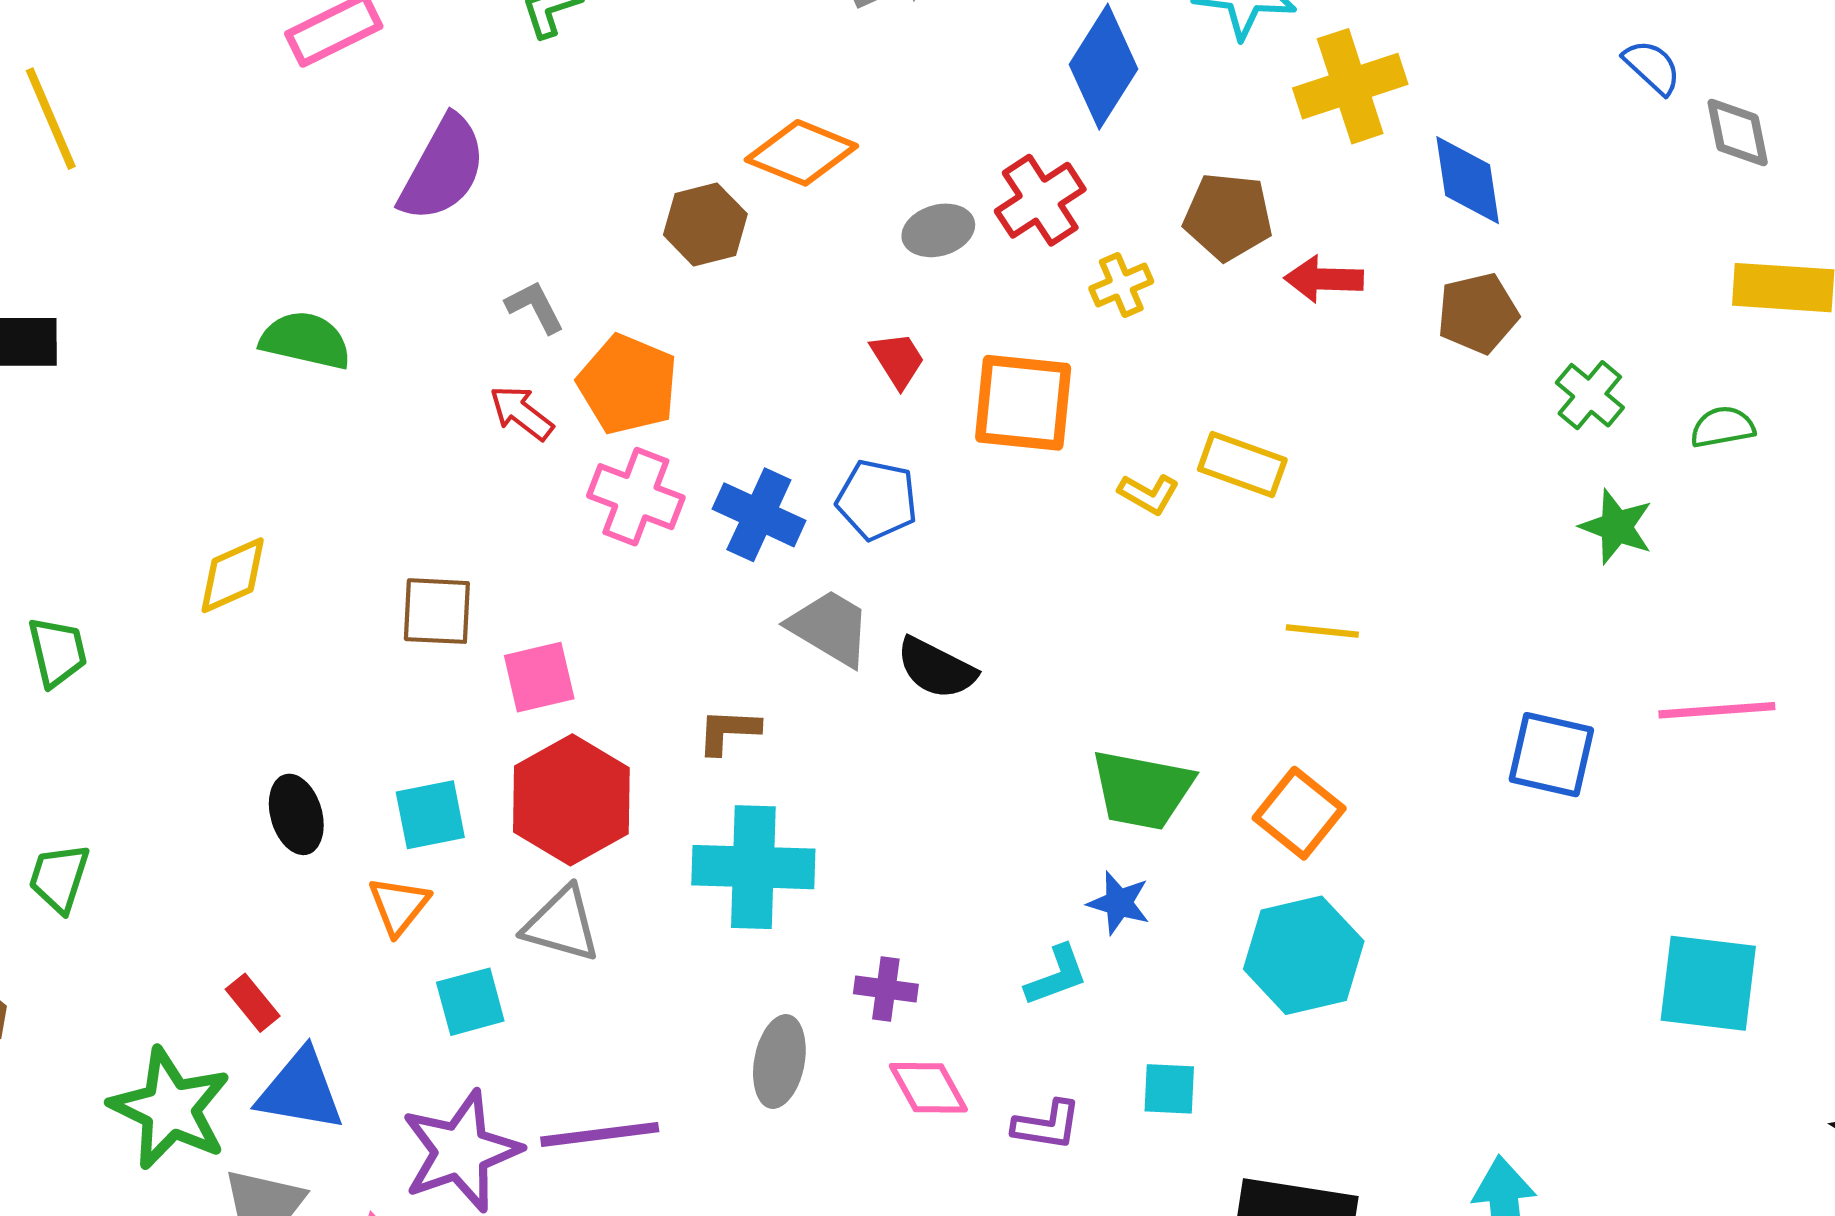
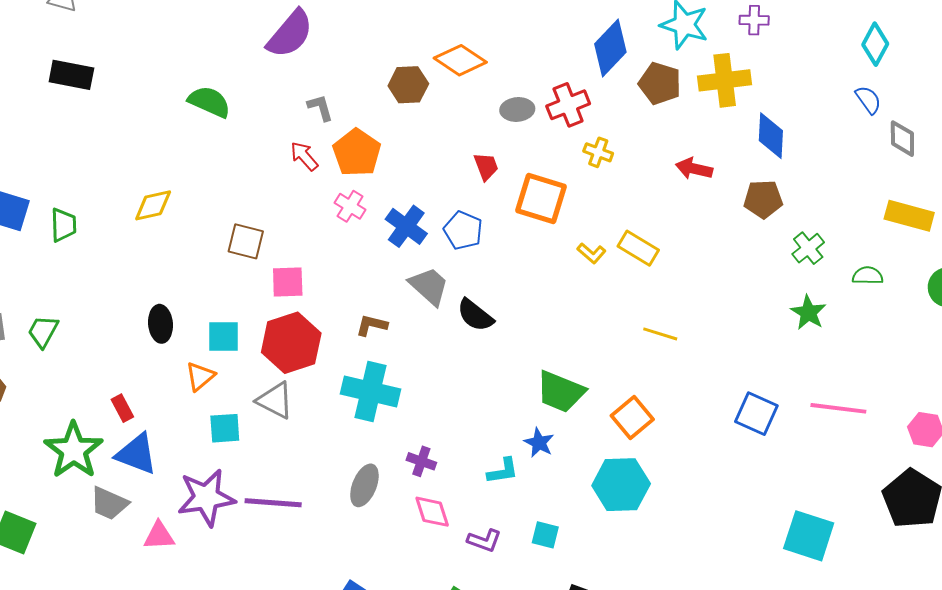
brown pentagon: (1228, 217) -> (660, 83), moved
yellow cross: (1121, 285) -> (598, 152), turned 32
pink cross: (636, 497) -> (350, 206), size x0.7

